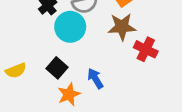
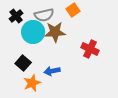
brown star: (122, 27) -> (55, 32), moved
blue arrow: (95, 78) -> (52, 71), turned -70

